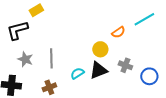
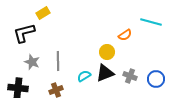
cyan line: (144, 19) -> (151, 22), turned 45
gray cross: (125, 65) -> (130, 76), moved

